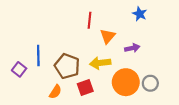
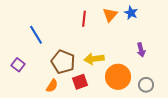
orange triangle: (108, 36) -> (110, 15), moved
purple arrow: (132, 48) -> (141, 50), moved, turned 88
blue line: (38, 55) -> (36, 35), moved, turned -30
gray circle: (150, 83) -> (146, 85), moved

